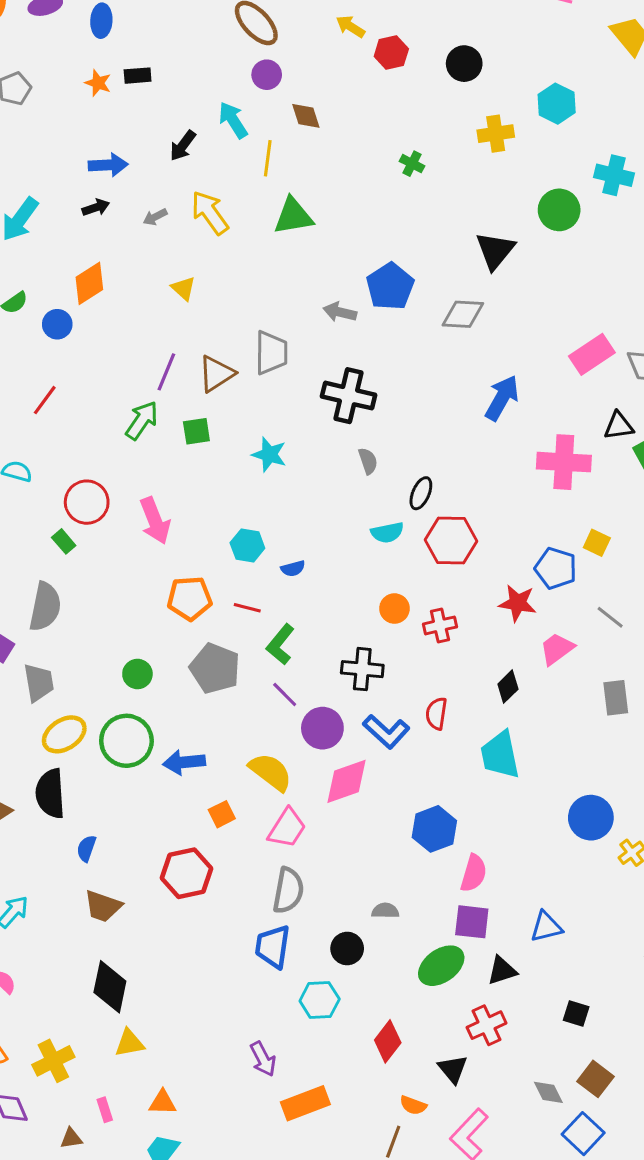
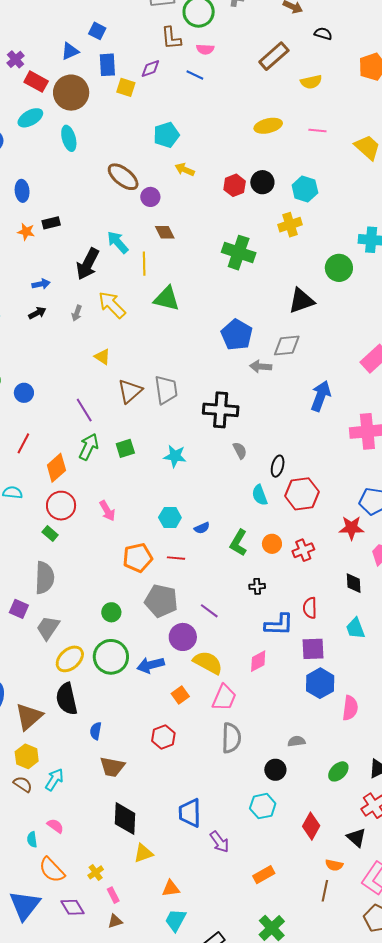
red hexagon: (391, 53) -> (235, 185), moved
purple circle: (267, 75) -> (150, 197), moved
cyan hexagon: (557, 104) -> (305, 189), moved
black arrow: (183, 146) -> (88, 264), size x1.5
green cross: (412, 164) -> (239, 253), size x2.0
blue arrow: (108, 165) -> (41, 284), size x0.7
green triangle: (293, 216) -> (167, 299), turned 32
gray arrow: (155, 217) -> (77, 313), turned -35
black triangle: (495, 251) -> (301, 301), turned 40
orange diamond: (89, 283) -> (56, 468), moved
gray arrow: (340, 312) -> (261, 367), moved
purple line: (166, 372) -> (84, 410), moved, turned -45
brown triangle: (216, 374) -> (130, 391), moved
pink arrow: (155, 521) -> (107, 511), size x0.7
cyan semicircle: (387, 533) -> (260, 495), turned 90
green L-shape: (280, 644) -> (238, 543), moved
black cross: (362, 669) -> (257, 586), size x0.6
gray trapezoid: (39, 683) -> (48, 628), turned -128
black diamond: (508, 687) -> (354, 583), turned -40
purple circle: (322, 728) -> (183, 637), moved
blue L-shape: (386, 731) -> (279, 625), turned -32
cyan trapezoid: (500, 755) -> (355, 628), size x0.7
pink diamond: (346, 781) -> (258, 661), size x0.7
red hexagon: (187, 873) -> (163, 737), size x0.7
purple square: (472, 922) -> (313, 649), moved
blue trapezoid: (273, 947) -> (190, 813), moved
green ellipse: (441, 966) -> (338, 771), size x0.7
purple arrow: (263, 1059) -> (219, 842), moved
yellow cross: (53, 1061) -> (96, 872), size x0.6
orange rectangle: (305, 1103) -> (264, 875), size x0.7
pink rectangle: (105, 1110) -> (113, 895), moved

